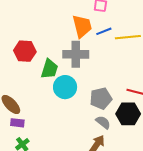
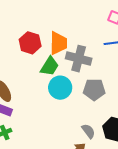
orange trapezoid: (82, 26) -> (58, 43), moved
gray pentagon: (101, 98) -> (94, 90), moved

